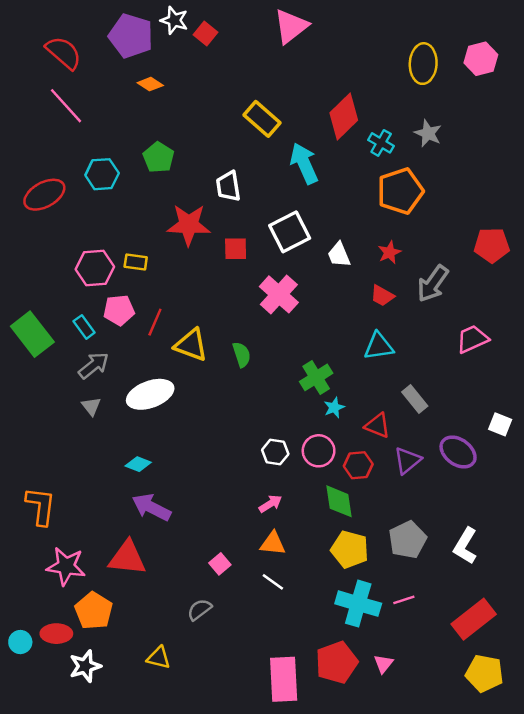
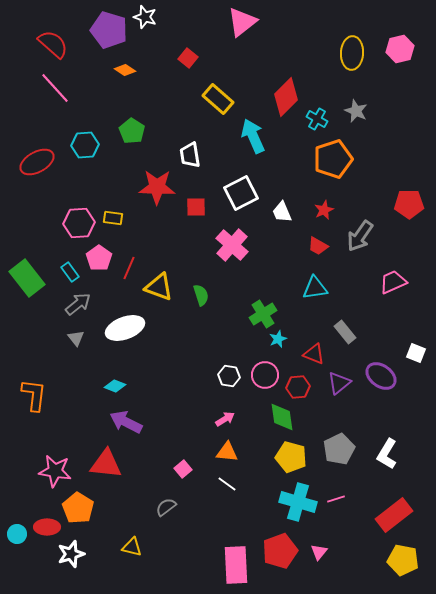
red square: (205, 34) -> (188, 58), moved
pink pentagon: (119, 310) -> (99, 258), turned -30
orange L-shape: (41, 506) -> (34, 395), moved

